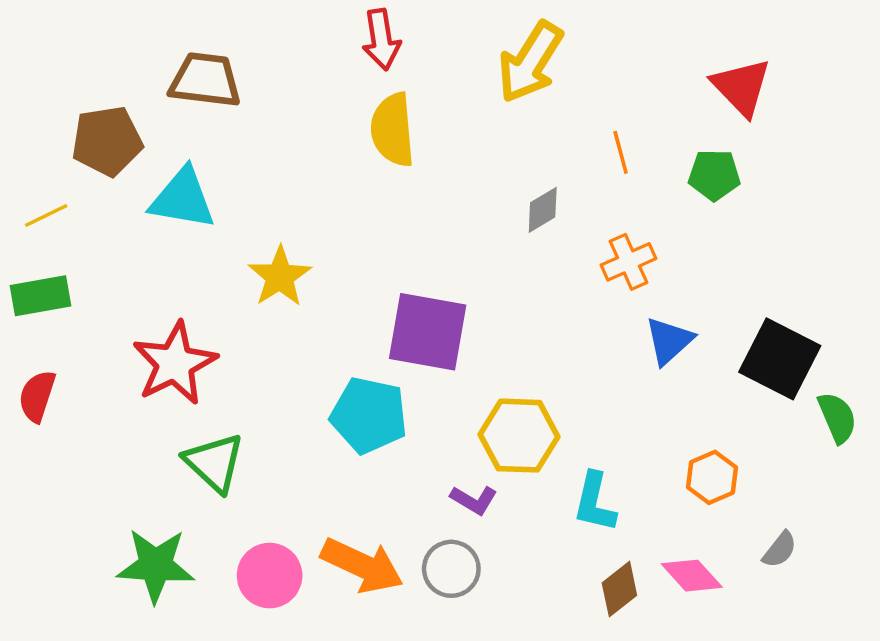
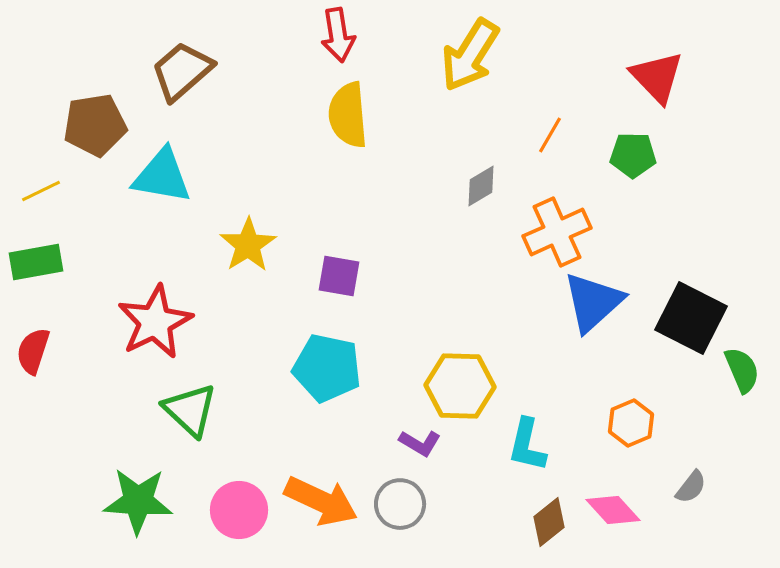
brown trapezoid: (205, 80) -> (182, 71), turned -48
orange line: (621, 152) -> (550, 135), turned 45
orange cross: (628, 262) -> (557, 232), size x1.4
purple square: (428, 332) -> (339, 276), moved, size x0.6
blue triangle: (669, 341) -> (593, 302), size x1.4

